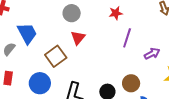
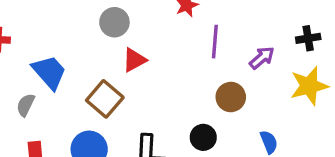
red triangle: (78, 38) -> (134, 60), turned 35
brown circle: (131, 83) -> (231, 97), moved

